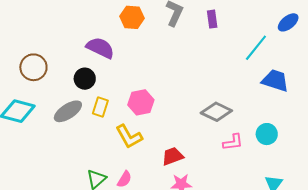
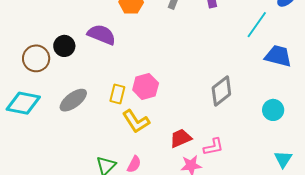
black circle: (85, 79) -> (64, 46), moved
yellow rectangle: (100, 107) -> (117, 94), moved
gray diamond: (216, 112) -> (221, 91), turned -60
pink L-shape: (233, 142) -> (213, 147), moved

